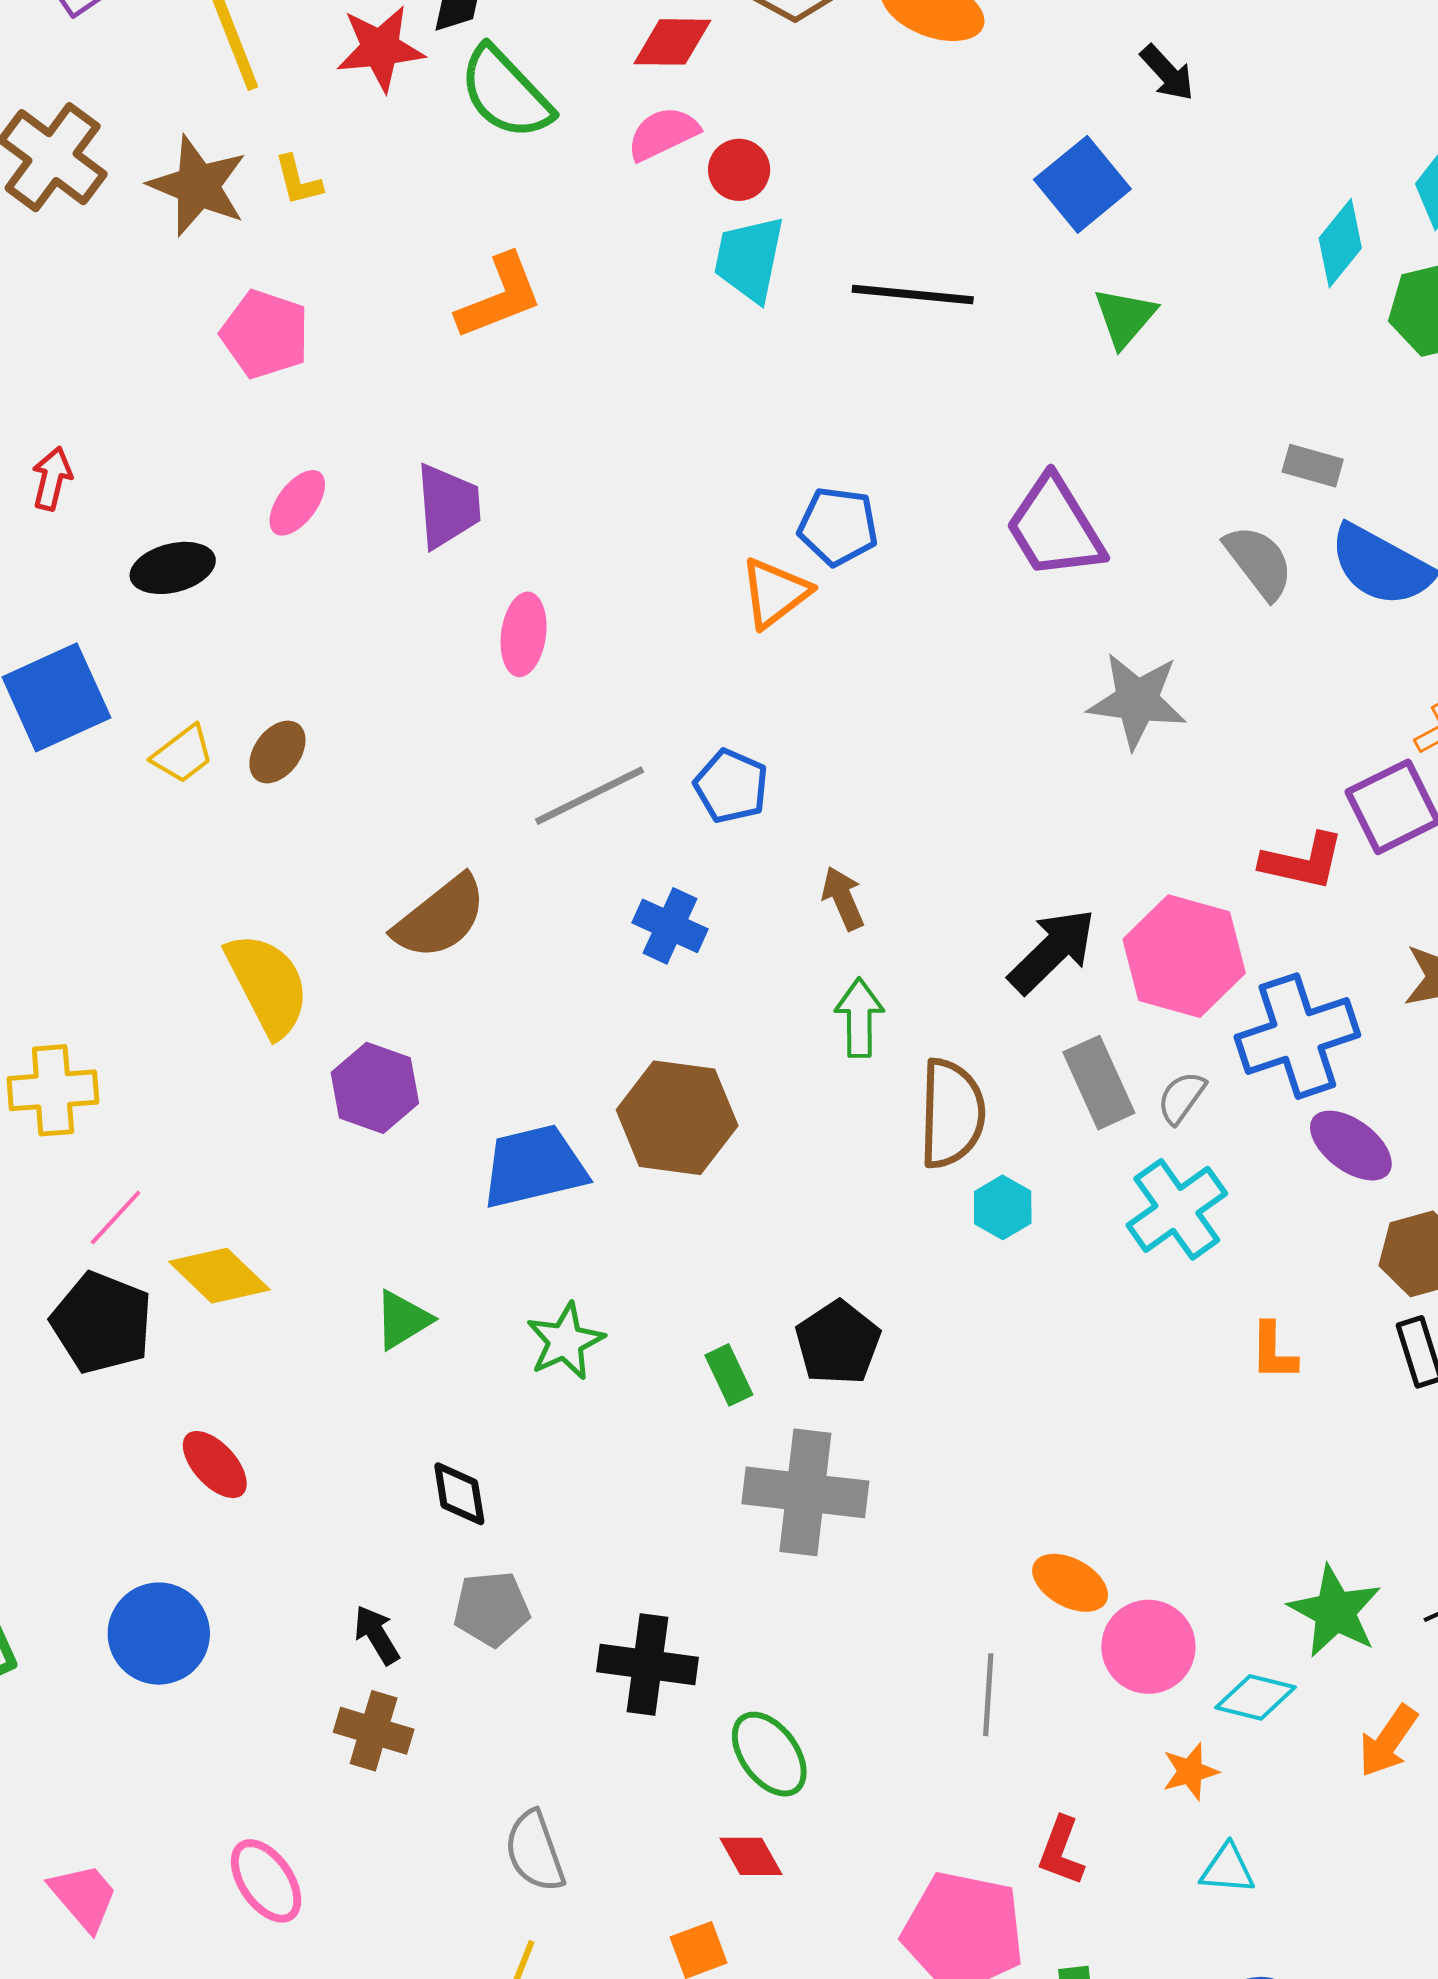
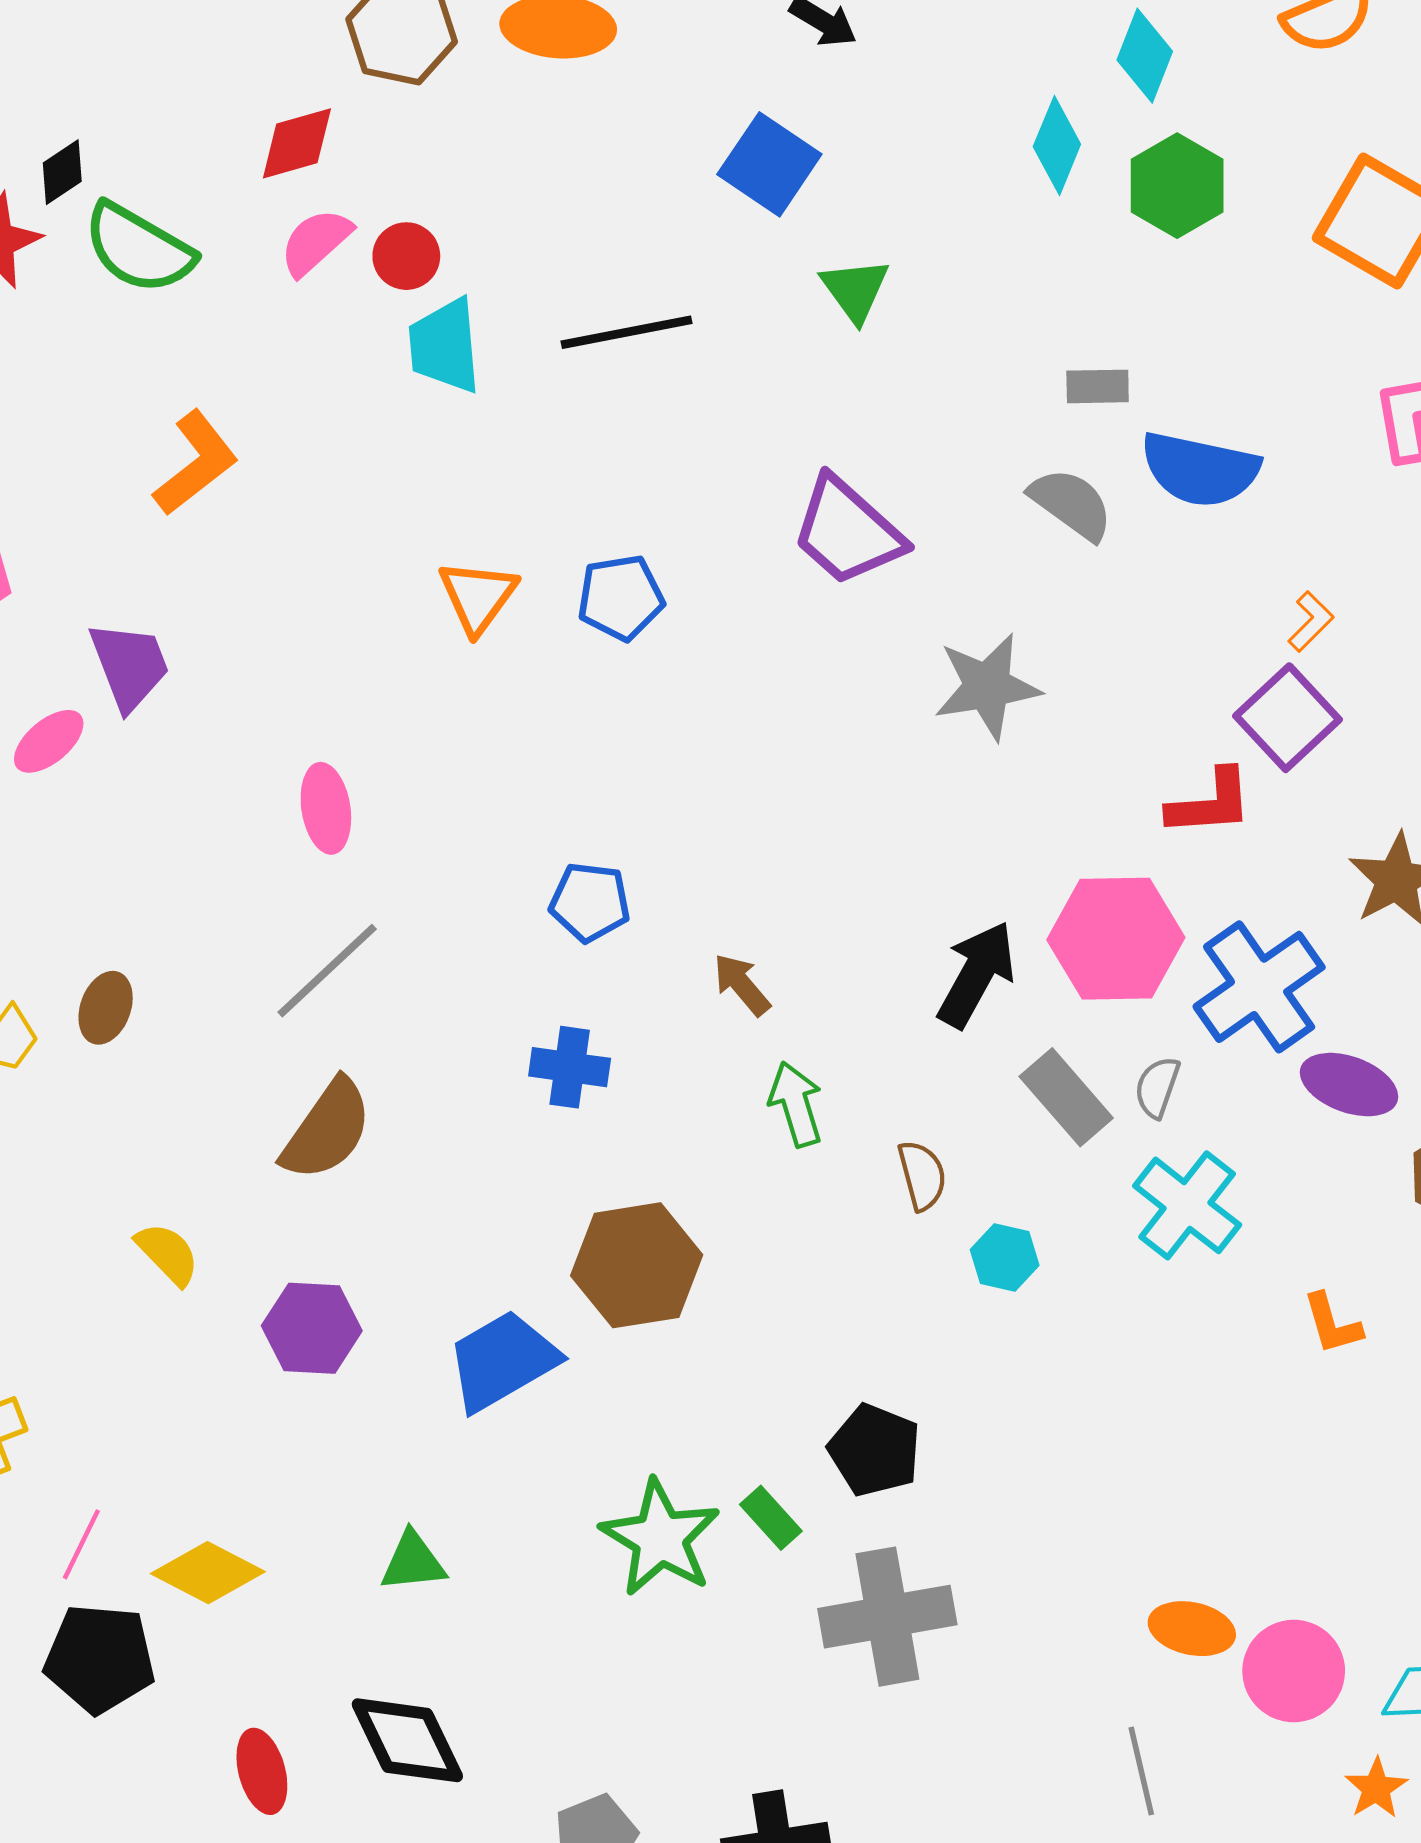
pink ellipse: (297, 503) -> (49, 741), turned 30
purple trapezoid: (448, 506) -> (129, 666), moved
orange triangle: (775, 593) -> (478, 596), moved
gray line: (590, 796) -> (327, 971), moved
yellow semicircle: (268, 985) -> (168, 1254), size x0.6
brown semicircle: (952, 1113) -> (922, 1175), size x0.6
green triangle: (403, 1320) -> (413, 1562), turned 42
green star: (565, 1341) -> (660, 1538), moved, size x1.4
red ellipse: (215, 1465) -> (262, 1771), turned 44
black diamond: (459, 1494) -> (407, 1740), moved, size x1.6

